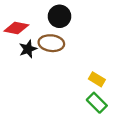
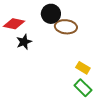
brown ellipse: (51, 43) -> (66, 27), moved

